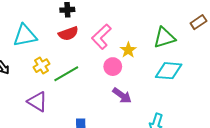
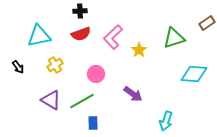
pink circle: (113, 67) -> (96, 74), moved
cyan diamond: (169, 71) -> (194, 74), moved
green line: (66, 74) -> (82, 101), moved

